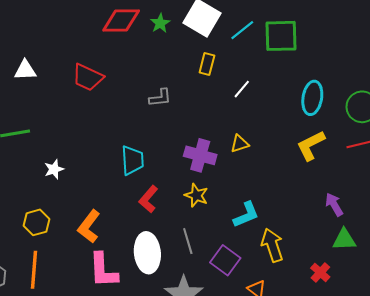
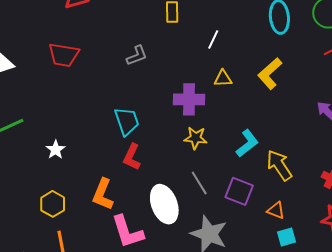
white line: (242, 89) -> (213, 40), moved
yellow triangle: (240, 144) -> (223, 78), turned 30
yellow L-shape: (311, 145) -> (270, 73), moved
red L-shape: (148, 199) -> (132, 157), moved

